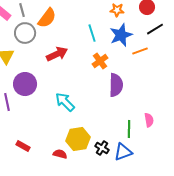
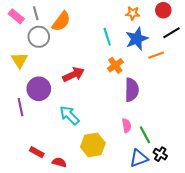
red arrow: (57, 54) -> (73, 75), moved
cyan arrow: (65, 102) -> (69, 115), moved
pink semicircle: (149, 120) -> (127, 126), moved
green line: (129, 129) -> (145, 135), turned -30
black cross: (102, 148) -> (160, 154), moved
red semicircle: (60, 154) -> (59, 162), moved

